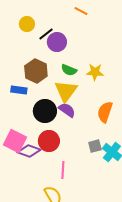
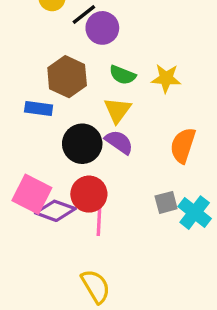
yellow triangle: (66, 91) -> (117, 110), size x0.7
pink line: (63, 170) -> (99, 221), moved

